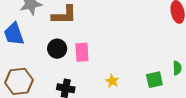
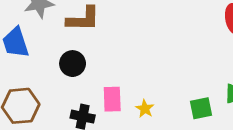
pink rectangle: (82, 52) -> (112, 99), moved

